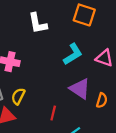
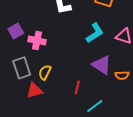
orange semicircle: (102, 100) -> (122, 75), turned 72

